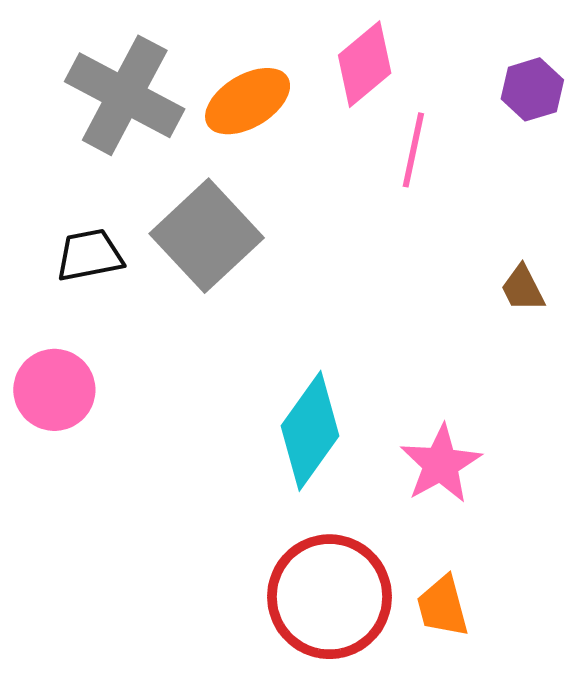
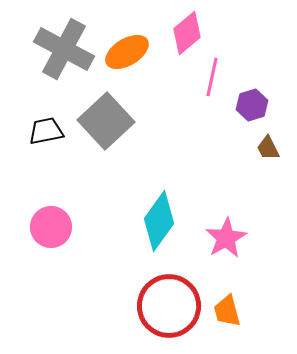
purple hexagon: (532, 89) -> (252, 105), moved
pink circle: (54, 390) -> (51, 227), moved

